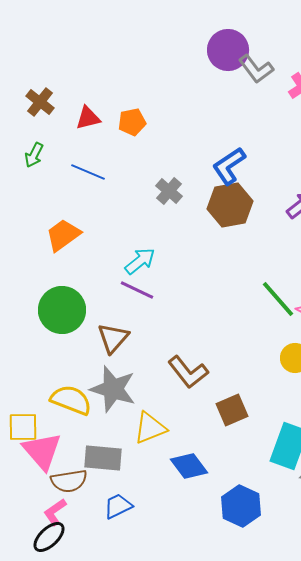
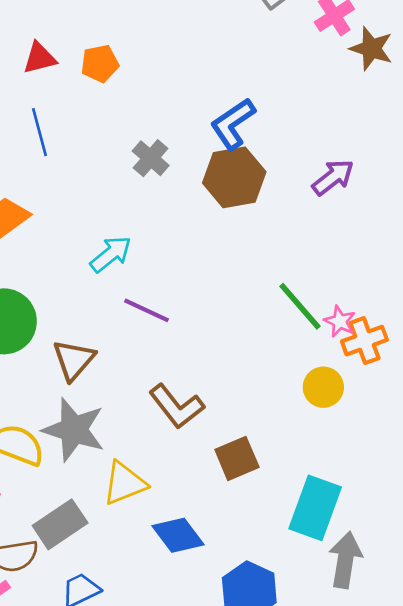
blue line: (88, 172) -> (39, 132), turned 52
purple line: (137, 290) -> (146, 310), moved
gray rectangle: (103, 458) -> (60, 524), turned -39

